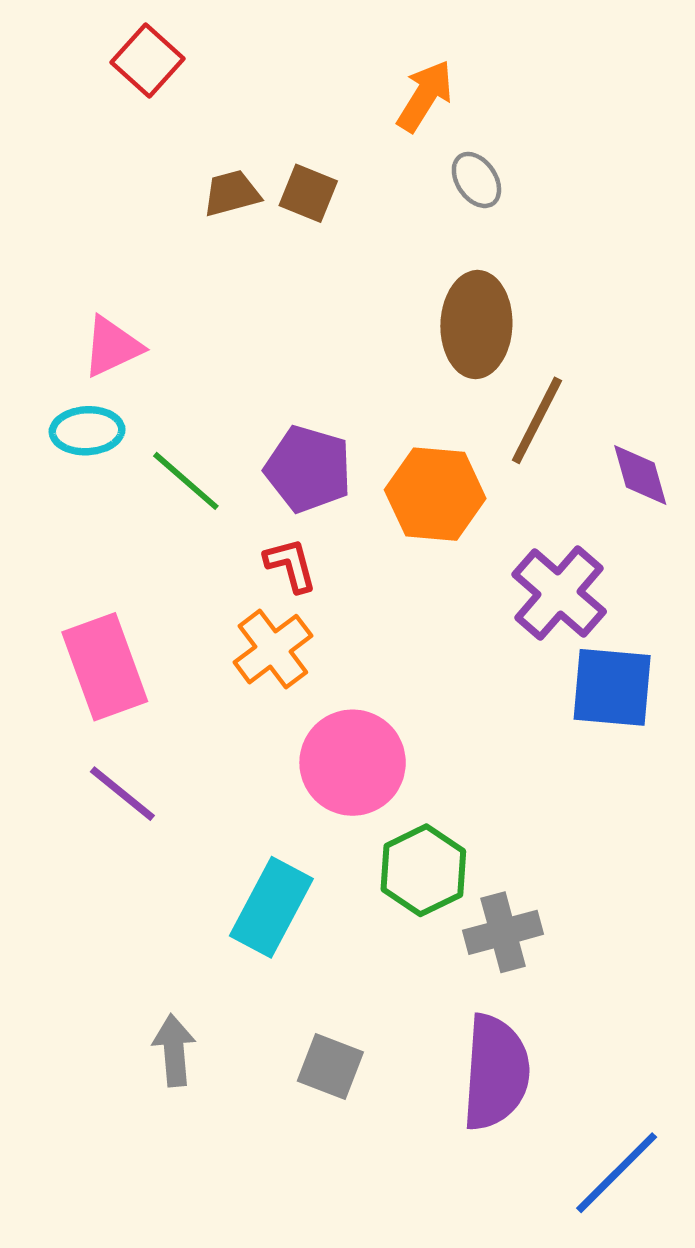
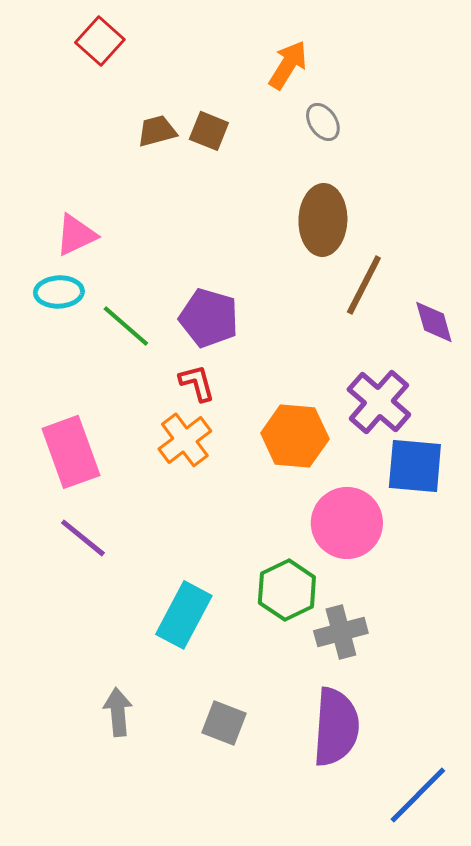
orange hexagon: (435, 494) -> (295, 436), moved
pink circle: (353, 763) -> (347, 523), moved

